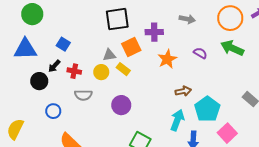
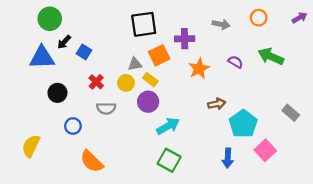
orange circle: (230, 18) -> (259, 18), moved, size x0.6
black arrow: (54, 66) -> (64, 42), moved
red cross: (74, 71) -> (96, 82), turned 32
purple circle: (121, 105) -> (148, 102), moved
cyan arrow: (177, 120) -> (168, 126), moved, turned 40

